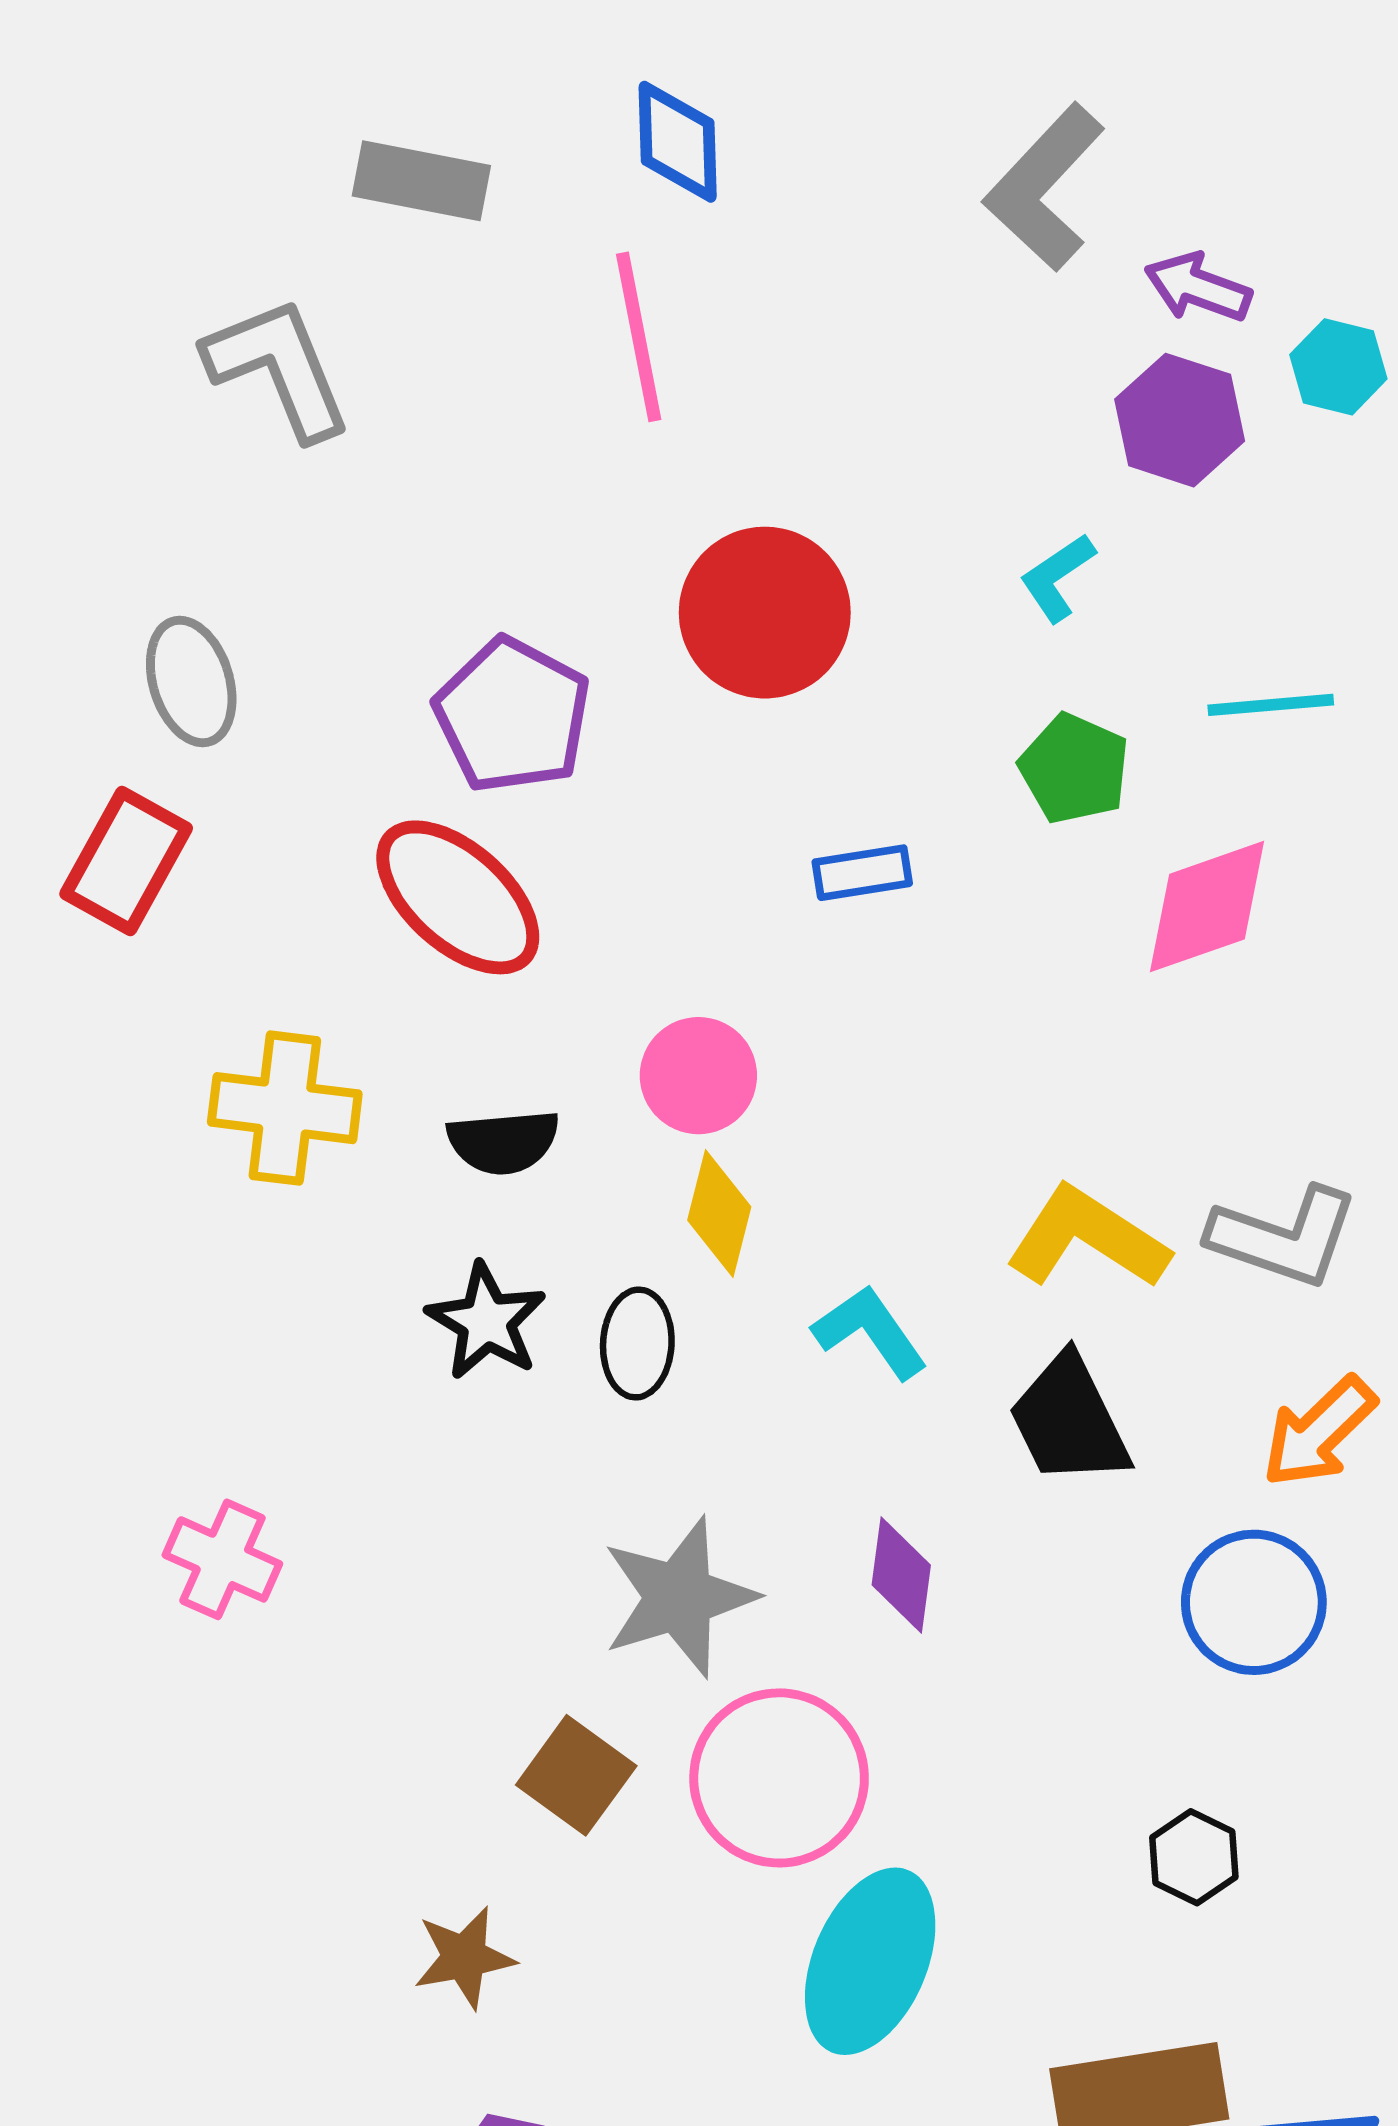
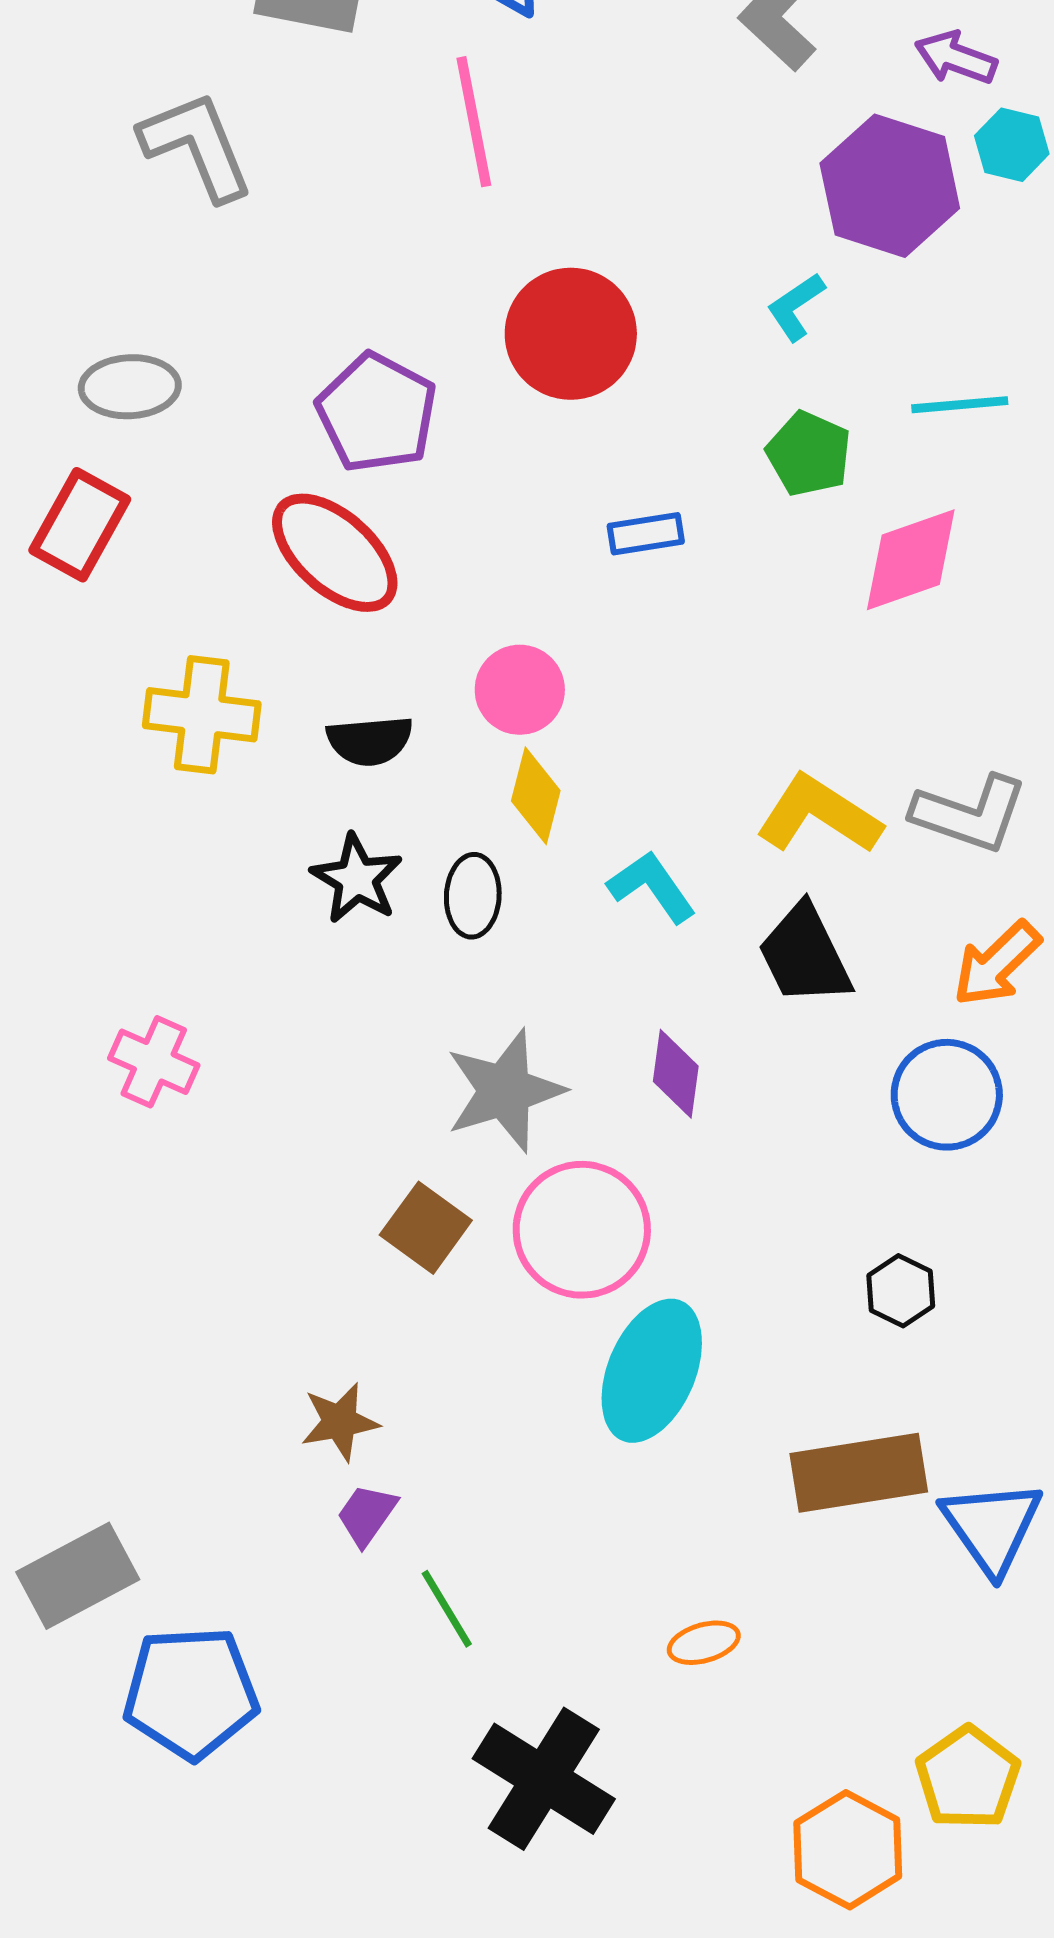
purple arrow: (1198, 287) -> (956, 58), moved
purple hexagon: (1180, 420) -> (890, 186), size x1.4
gray ellipse: (191, 682) -> (130, 387), turned -76
brown star: (464, 1957) -> (340, 1422), moved

